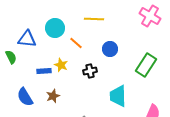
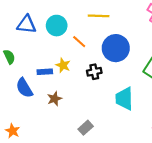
blue triangle: (27, 39) -> (26, 24), moved
blue circle: (110, 49) -> (116, 48), size x1.6
blue semicircle: (25, 97) -> (24, 88), moved

